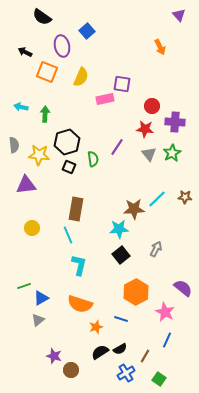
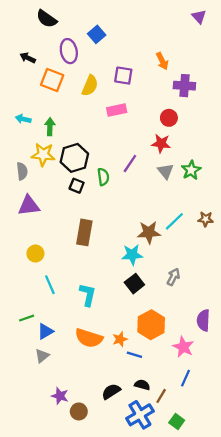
orange arrow: (160, 47) -> (162, 61), moved
purple square: (122, 84) -> (123, 76), moved
purple cross: (175, 122) -> (184, 86), moved
gray semicircle: (14, 145) -> (22, 171), moved
yellow star: (39, 155) -> (43, 155), moved
cyan line: (68, 235) -> (50, 285), moved
purple semicircle: (183, 288) -> (203, 320), turned -126
orange star: (96, 327) -> (120, 339), moved
black semicircle: (120, 349) -> (142, 385), moved, turned -136
blue cross: (126, 373) -> (140, 415), size x1.4

